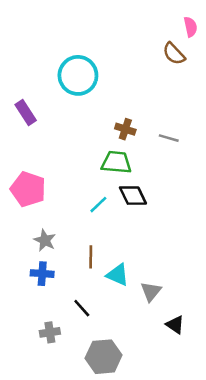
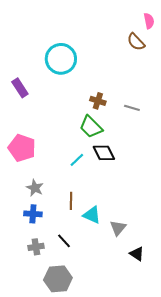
green trapezoid: (116, 162) -> (91, 127), turned -140
gray cross: (50, 332) -> (36, 247), moved
gray hexagon: (104, 357) -> (58, 279), moved

